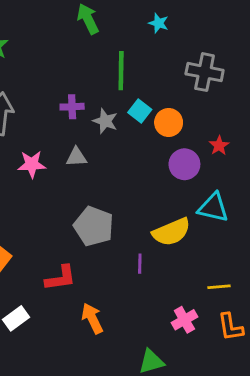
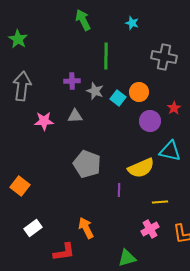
cyan square: (140, 111) -> (118, 98), moved
red L-shape: (61, 278) -> (64, 252), moved
yellow line: (219, 287) -> (160, 202), moved

